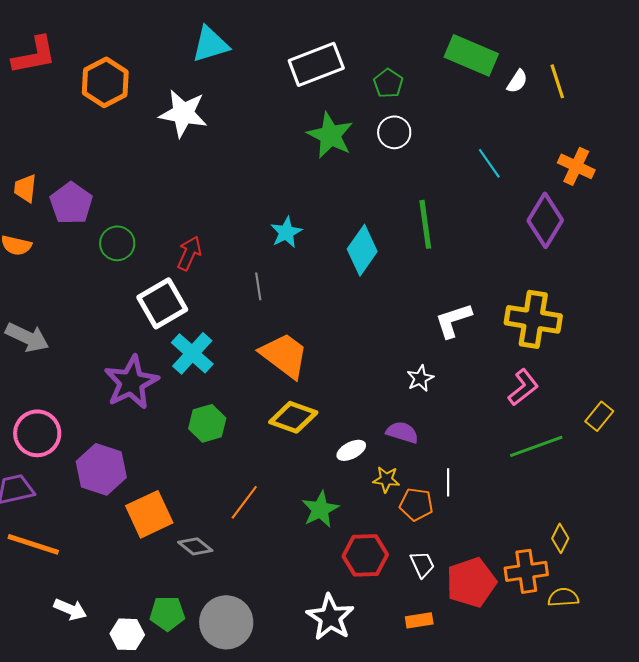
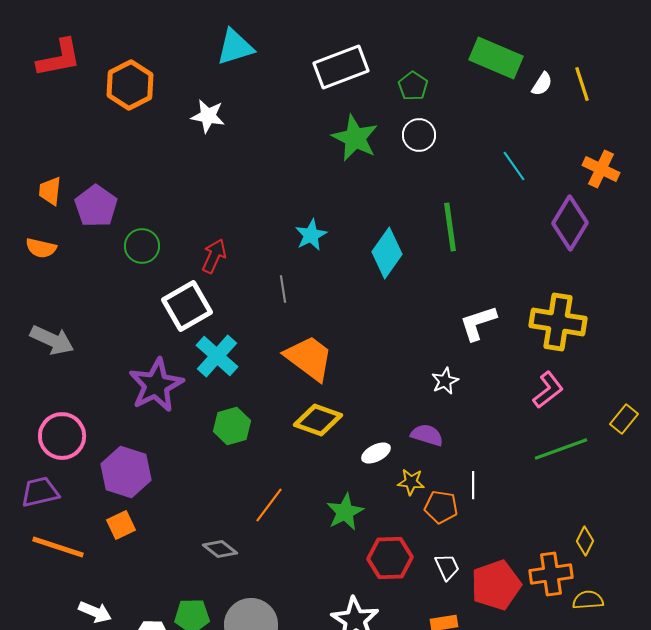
white star: (183, 113) -> (208, 116), size x0.7
orange square: (149, 514) -> (121, 525), moved, size x0.6

